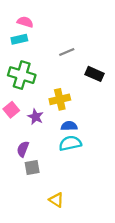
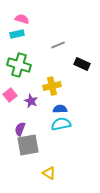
gray square: (32, 168) -> (28, 145), size x1.6

